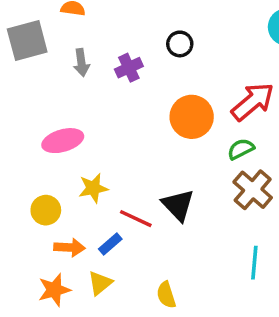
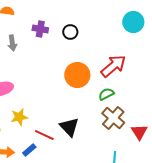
purple cross: (129, 68) -> (40, 29), moved, turned 35

